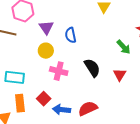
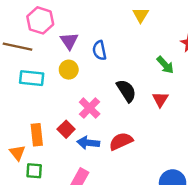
pink cross: (59, 71) -> (90, 108), moved, turned 30
cyan rectangle: (15, 77) -> (32, 78), moved

